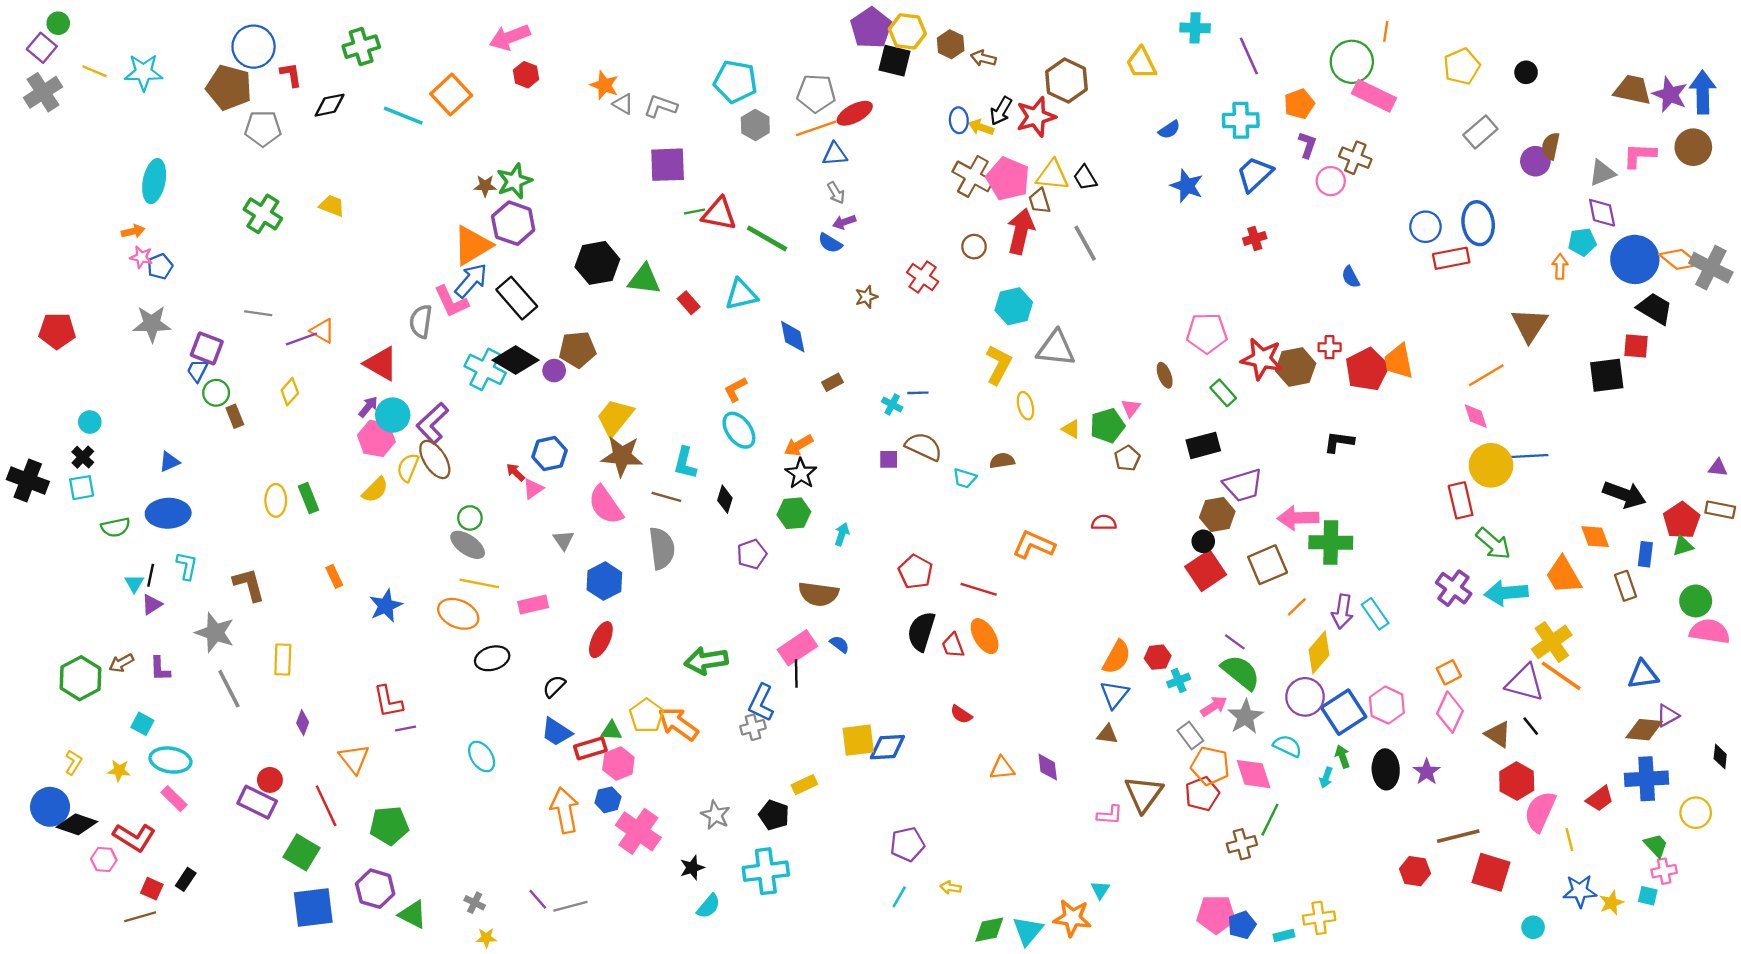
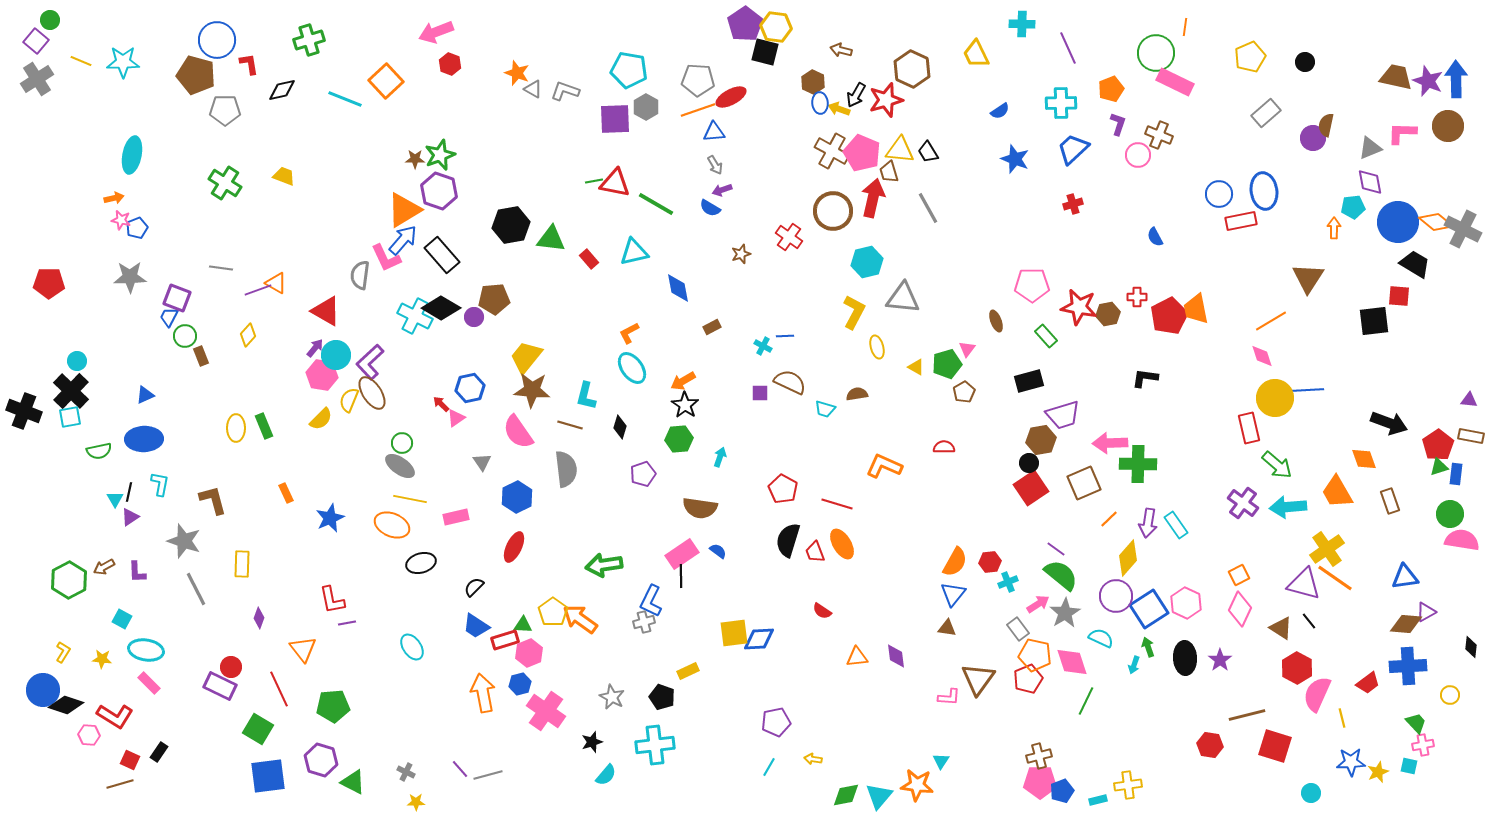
brown hexagon: (951, 44) -> (813, 82), moved
purple square: (668, 165) -> (615, 119), moved
brown circle: (974, 247) -> (833, 211), size x1.8
brown hexagon: (1296, 367) -> (1108, 314), size x0.7
black cross: (83, 457) -> (71, 391), size x1.8
blue rectangle: (1645, 554) -> (1456, 474), moved
yellow circle: (1696, 813) -> (1450, 695), size x0.7
brown cross: (1242, 844) -> (1039, 756), moved

